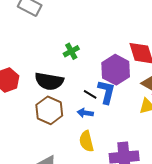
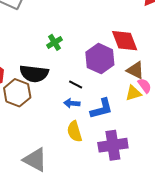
blue L-shape: (106, 92) -> (102, 109), moved, turned 65
brown hexagon: (49, 110) -> (17, 93), moved

